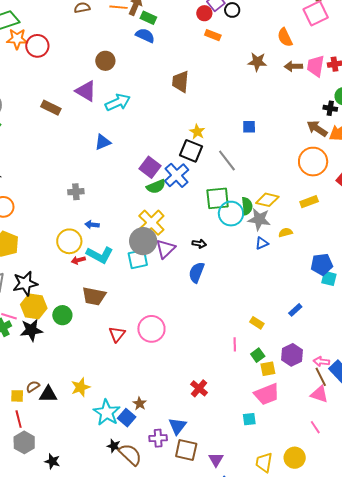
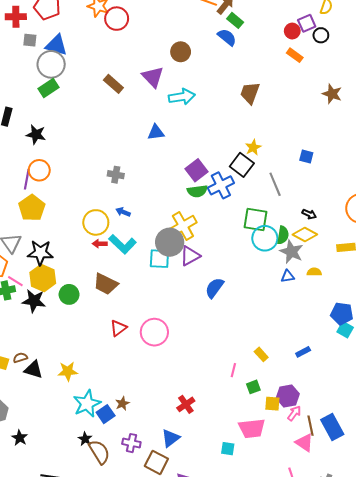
black arrow: (199, 244) -> (309, 214), moved
pink arrow: (321, 362) -> (294, 413), moved, turned 105
yellow square: (268, 369) -> (272, 404), moved
blue triangle: (177, 426) -> (171, 438), moved

